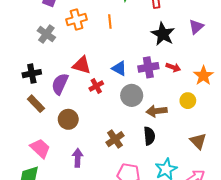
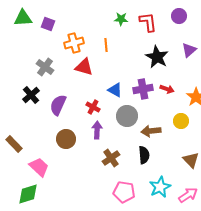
gray cross: (46, 34) -> (45, 67), moved
red triangle: (82, 65) -> (84, 67), moved
black cross: (32, 74) -> (31, 95), turned -30
red cross: (96, 86) -> (93, 107), turned -32
brown rectangle: (36, 104) -> (14, 144), moved
purple arrow: (78, 158) -> (97, 130), moved

